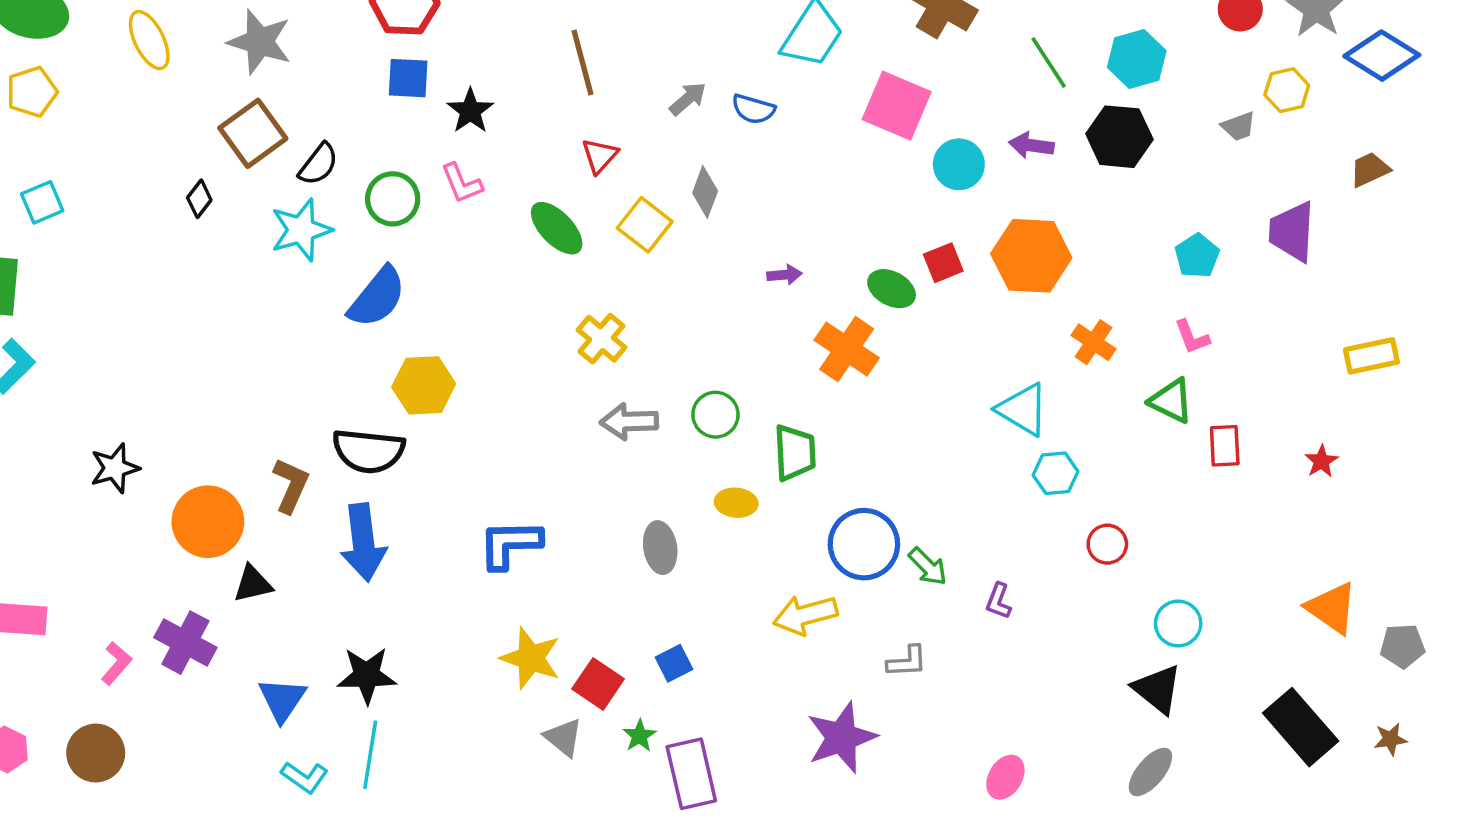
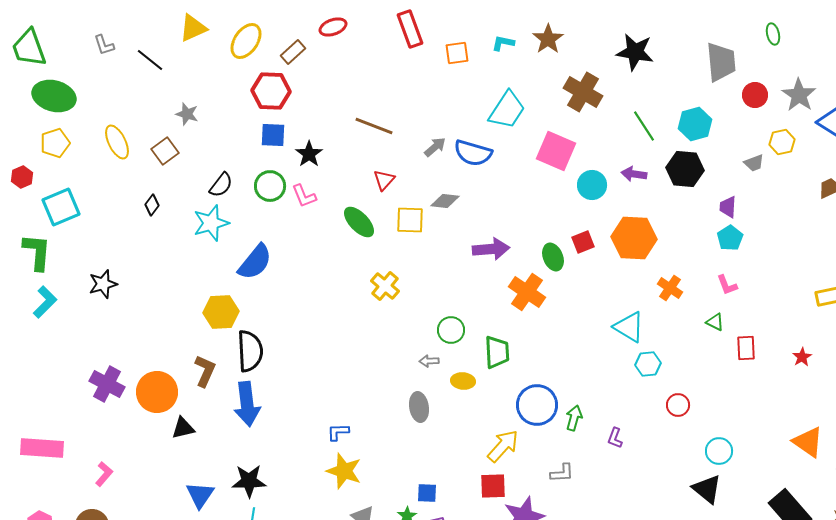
yellow ellipse: (149, 40) -> (117, 142), moved
gray star: (260, 42) -> (187, 114), size x0.6
brown line: (583, 62) -> (374, 126), turned -54
blue semicircle: (753, 109) -> (473, 153), size x1.5
brown square: (253, 133) -> (165, 151), moved, size x0.7
gray diamond: (705, 192) -> (445, 201), turned 76
green circle: (393, 199) -> (270, 186), moved
cyan square: (42, 202) -> (61, 207), size x1.5
yellow square: (645, 225) -> (410, 220), turned -36
purple trapezoid: (1292, 232) -> (728, 207), moved, size x0.6
purple arrow: (784, 275) -> (491, 249), size x1.8
green ellipse: (892, 289) -> (553, 257), turned 40
yellow hexagon: (424, 385) -> (221, 312), moved
green triangle: (1171, 401) -> (715, 322), size x0.7
gray arrow: (629, 422) -> (429, 361), moved, size x0.6
black semicircle: (368, 451) -> (250, 351), turned -99
black star: (115, 468) -> (103, 284), moved
blue L-shape: (510, 544) -> (338, 432), moved, size x0.6
green arrow: (928, 567) -> (574, 418), turned -120
yellow arrow: (805, 615) -> (503, 446), turned 147
purple cross: (185, 643) -> (107, 384), moved
blue square: (674, 663) -> (427, 493), moved, turned 30
red square: (598, 684) -> (493, 486), moved, turned -36

